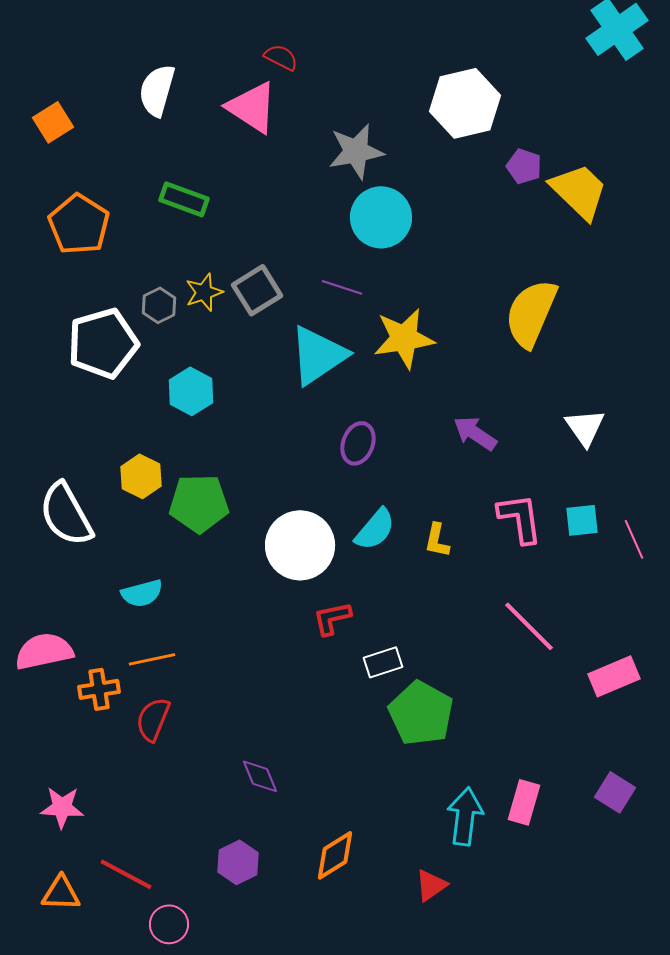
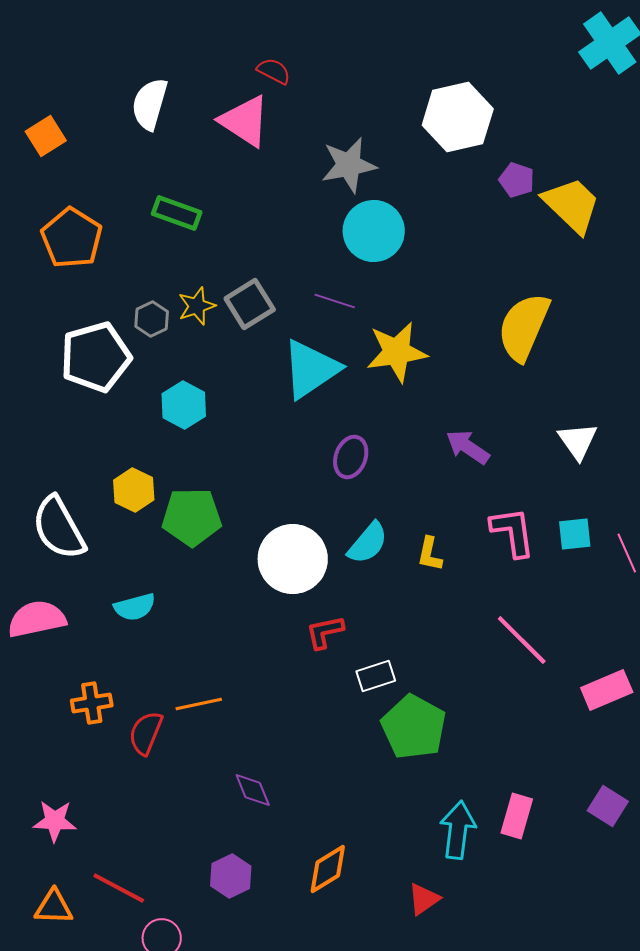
pink semicircle: (44, 651) -> (37, 619), moved
orange line: (152, 659) -> (199, 704), moved

